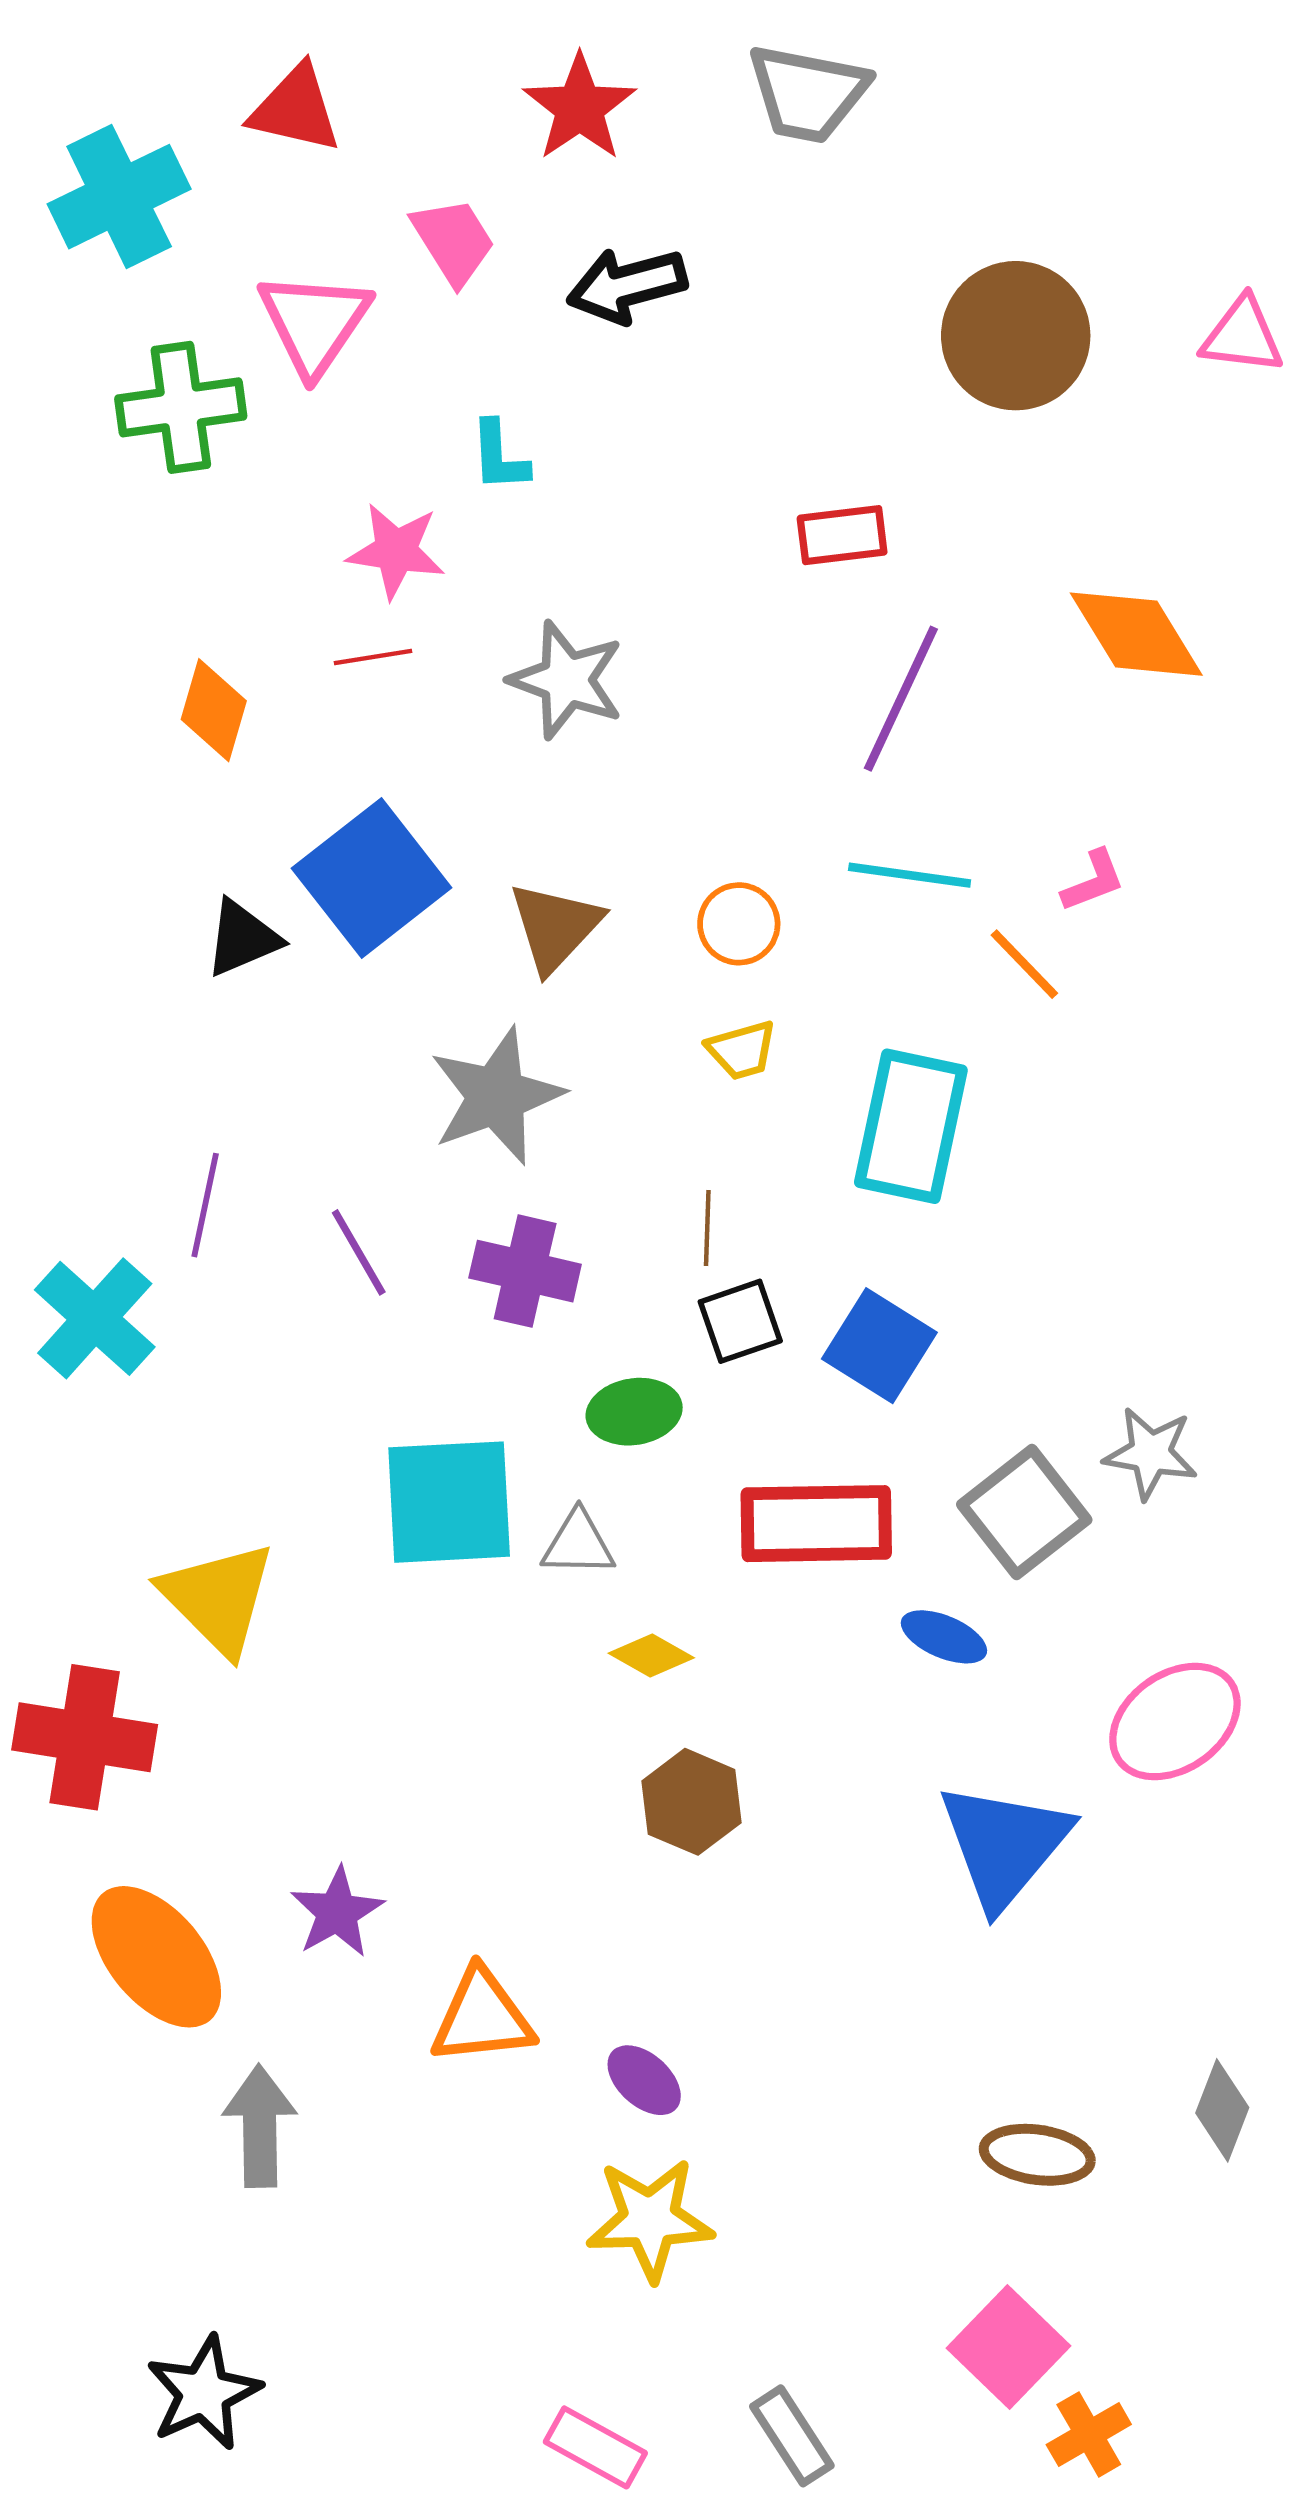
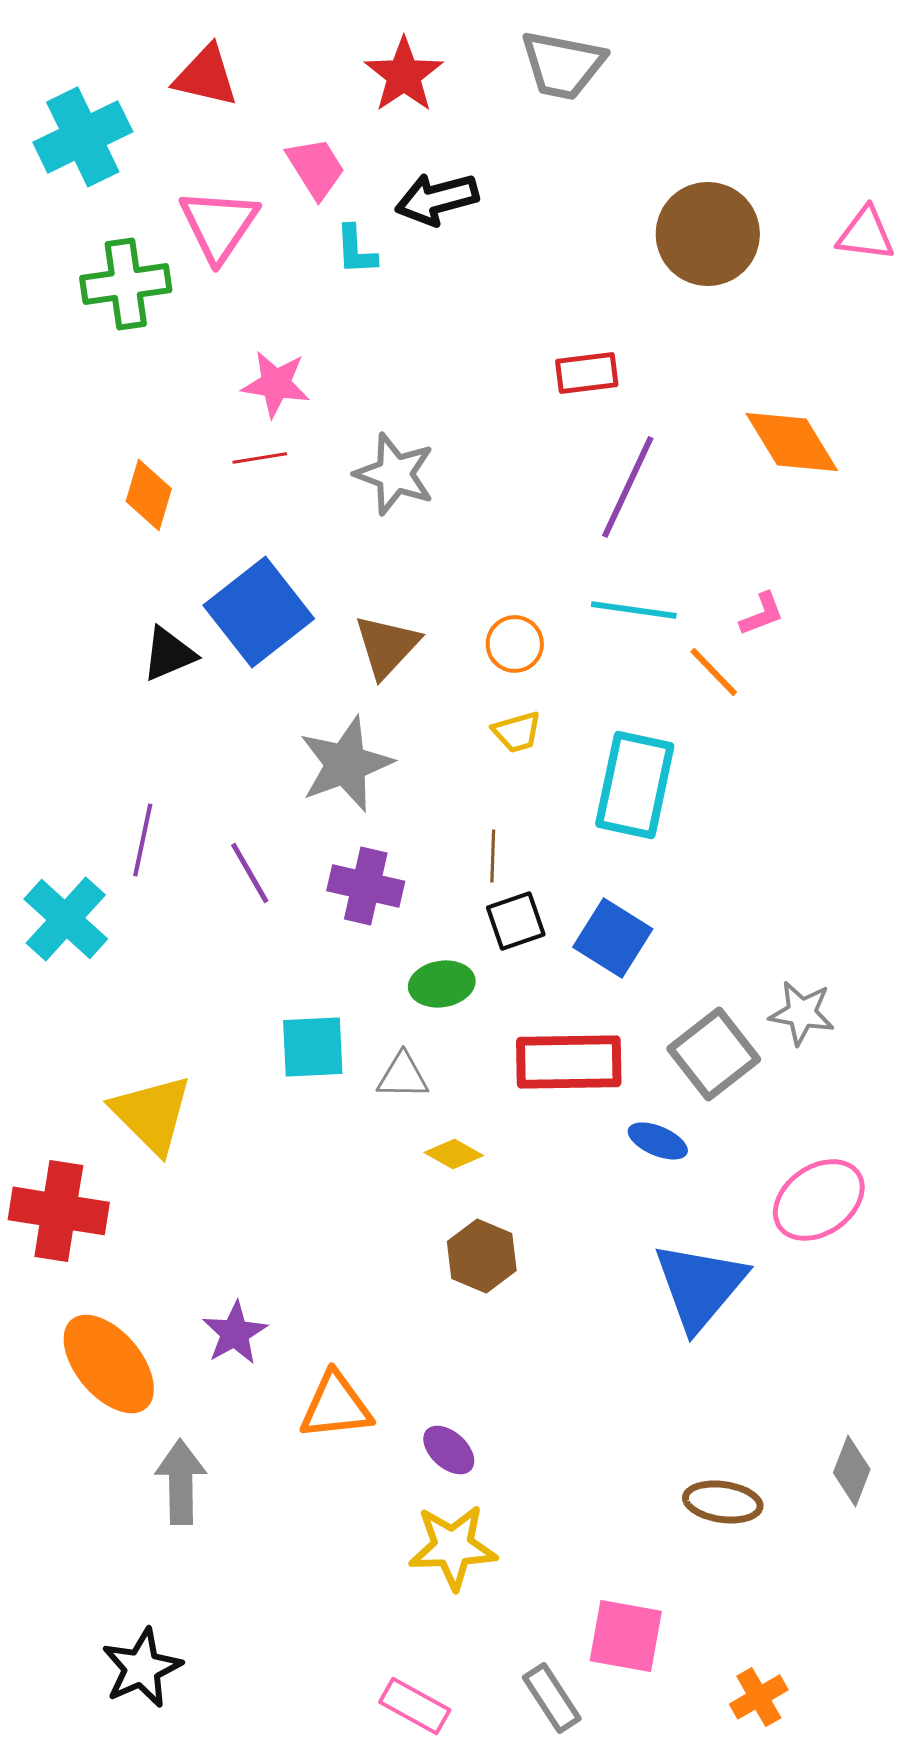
cyan L-shape: (499, 456) -> (356, 250), moved
cyan square: (449, 1502) -> (313, 1047), size x0.7
pink square: (1009, 2347) -> (626, 1636), moved, turned -34

